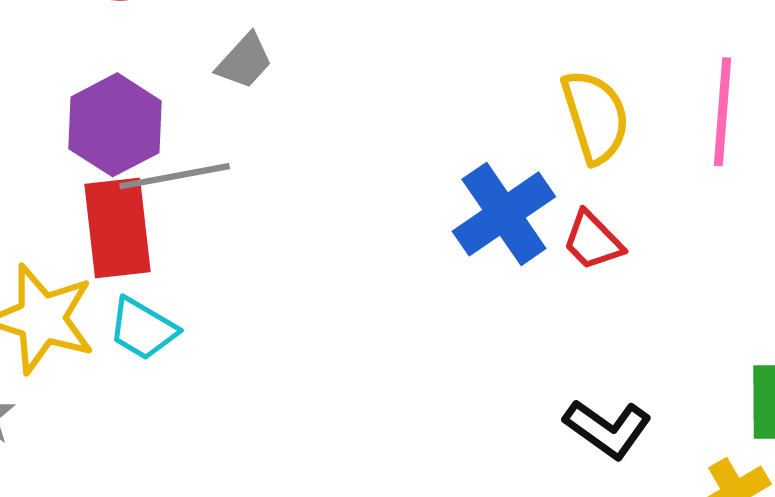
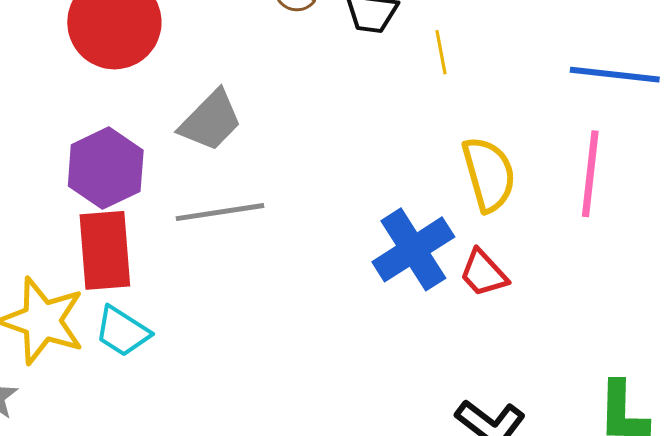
gray trapezoid: (244, 61) -> (211, 121), size x1.4
gray line: (175, 176) -> (220, 212), moved

